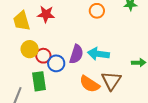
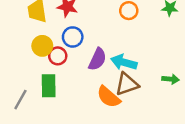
blue circle: (56, 63) -> (73, 37), moved
brown triangle: (111, 81) -> (127, 84), moved, turned 30

